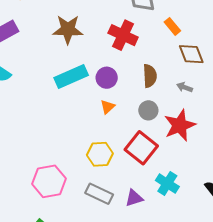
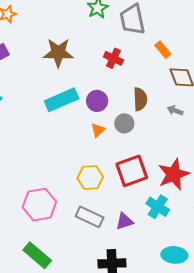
red cross: (123, 35) -> (113, 58), size x0.7
gray circle: (148, 110) -> (124, 123), moved
red star: (180, 125) -> (174, 174), moved
red square: (141, 148) -> (132, 171), turned 32

